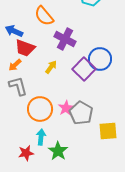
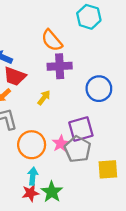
orange semicircle: (44, 16) -> (52, 40), moved
purple cross: (65, 39) -> (60, 66), turned -30
purple square: (84, 69) -> (81, 129), moved, turned 30
red star: (26, 153) -> (30, 193), moved

